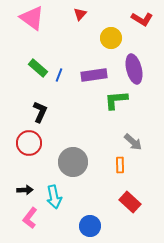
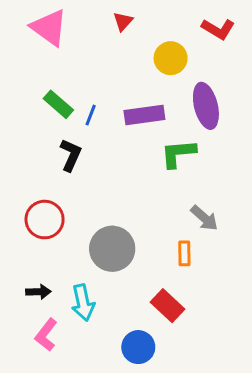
black L-shape: (40, 112) -> (71, 155), moved
red rectangle: (130, 202) -> (167, 306), moved

